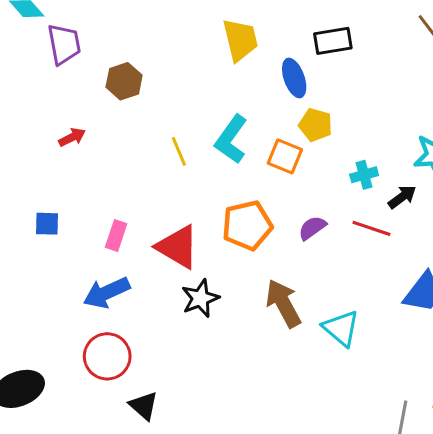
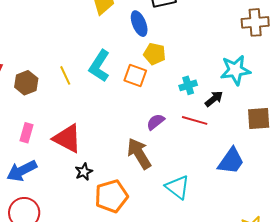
brown hexagon: (124, 81) -> (26, 83), moved
orange pentagon: (247, 225) -> (111, 196), moved
black star: (200, 298) -> (84, 172), size x0.7
brown arrow: (283, 303) -> (139, 154), moved

